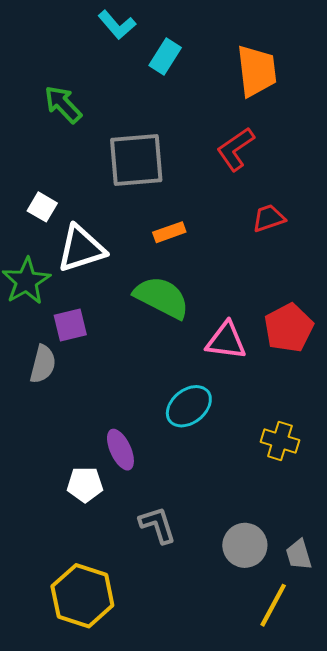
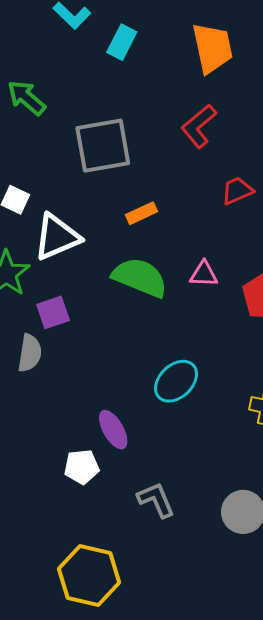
pink triangle: (226, 341) -> (204, 274), moved, size x0.7

